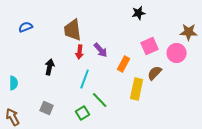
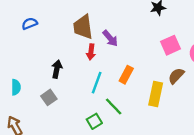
purple arrow: (101, 50) -> (110, 38), moved
orange rectangle: (124, 64) -> (126, 75), moved
gray square: (47, 108) -> (49, 97), moved, turned 32

